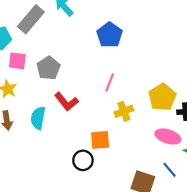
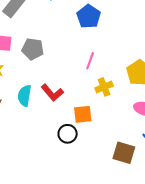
gray pentagon: (48, 68) -> (33, 49), turned -30
red L-shape: (66, 102) -> (52, 93), moved

